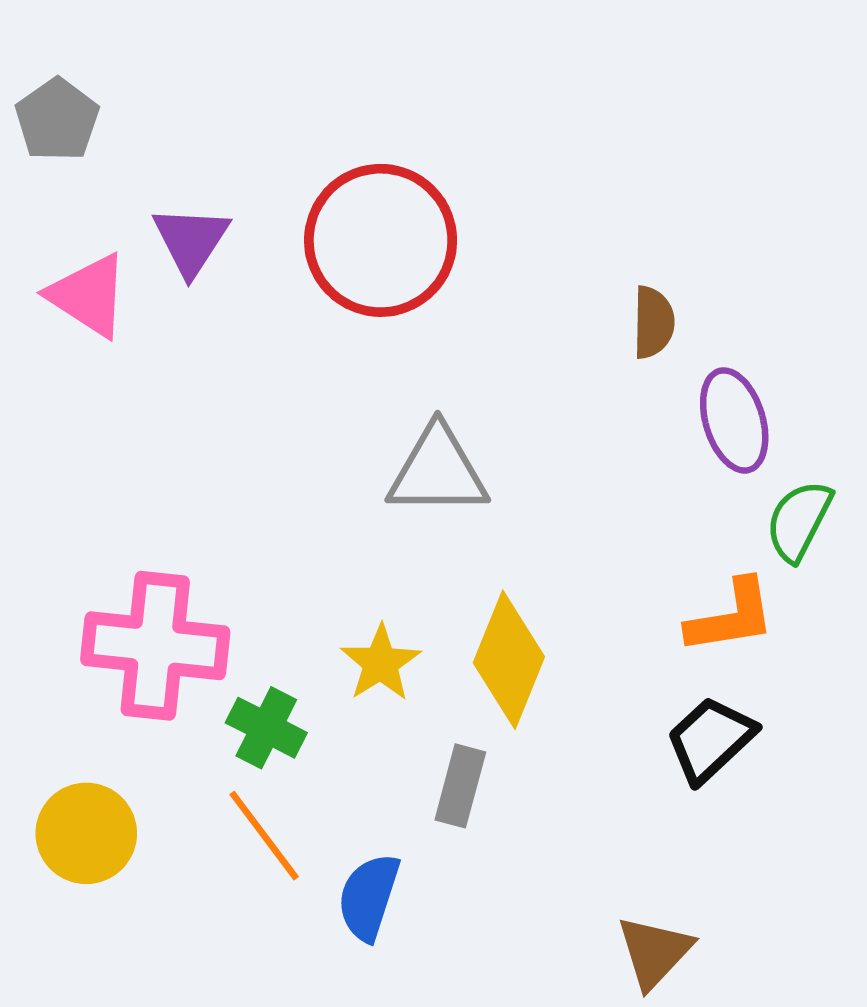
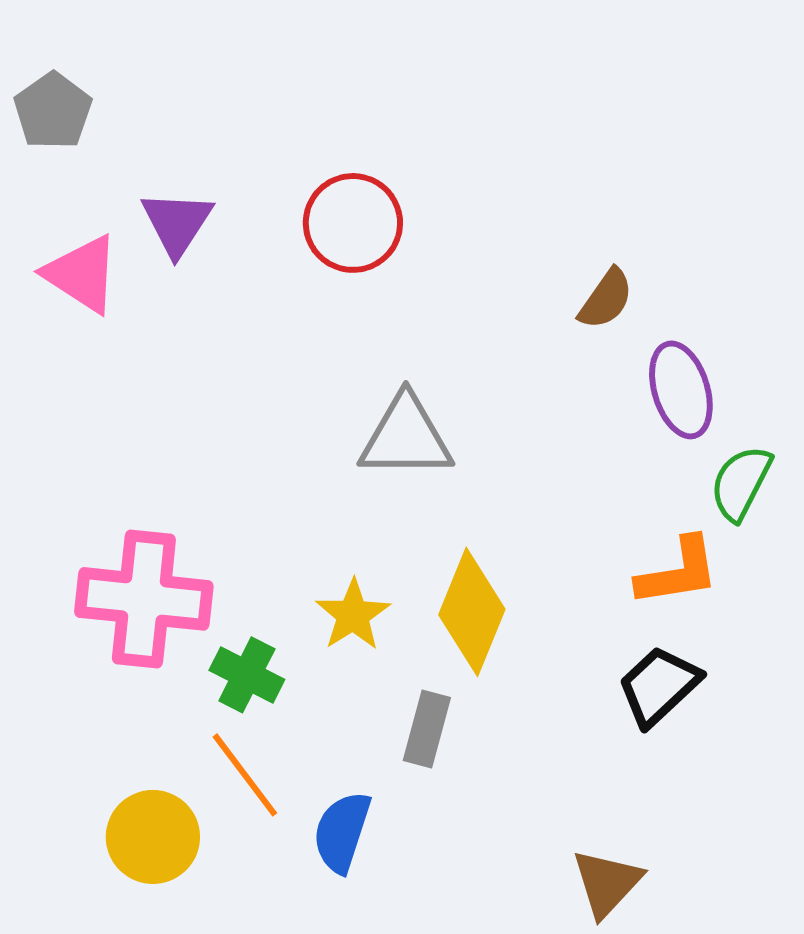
red circle: (381, 240) -> (353, 223), size x0.7
brown semicircle: (653, 322) -> (606, 299), turned 34
yellow circle: (86, 833) -> (153, 837), moved

